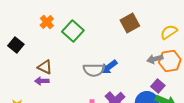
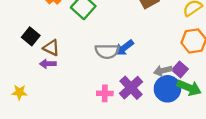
black square: (16, 45) -> (31, 36), moved
gray arrow: (155, 59) -> (163, 71), moved

